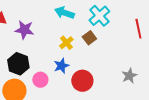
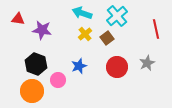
yellow cross: (66, 43) -> (85, 34), moved
gray star: (129, 76) -> (147, 63), moved
red circle: (82, 81) -> (117, 67), moved

